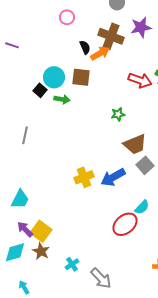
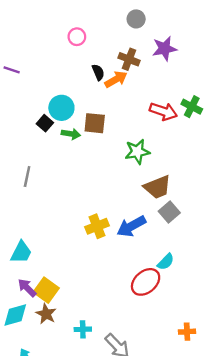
brown cross: (111, 36) -> (129, 59), size x0.7
brown square: (81, 77) -> (95, 123), moved
green star: (118, 114) -> (137, 152), size x1.5
cyan cross: (72, 264) -> (83, 329), turned 32

